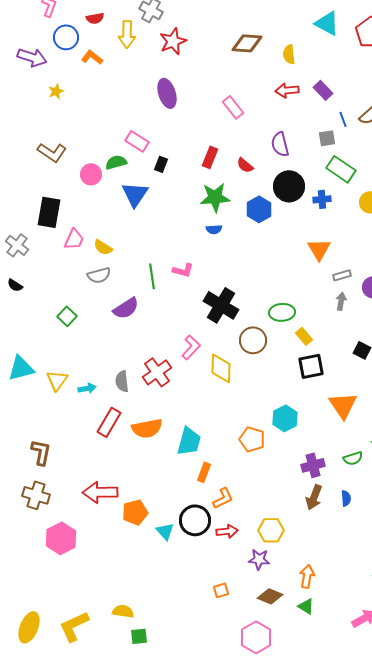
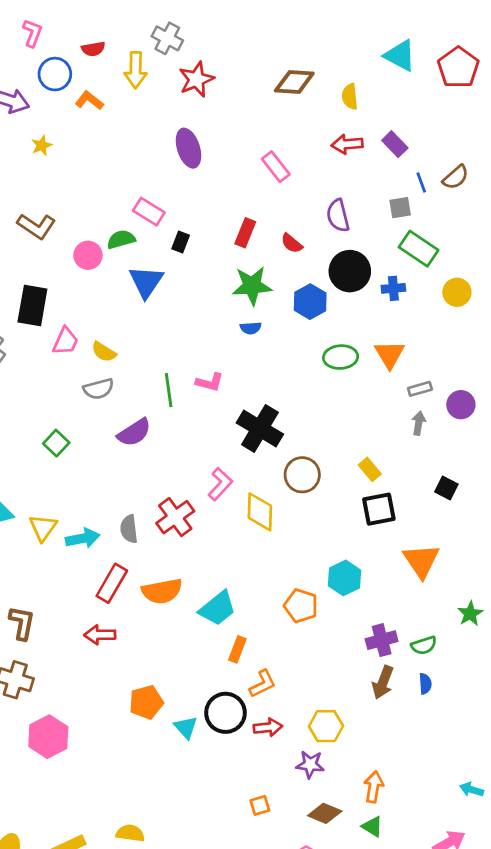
green ellipse: (282, 312) -> (341, 357), moved
cyan arrow: (87, 388) -> (83, 538), size x1.4
cyan trapezoid: (189, 441) -> (218, 608), turned 36
green semicircle: (353, 458) -> (424, 645), moved
red arrow: (100, 492) -> (100, 635), moved, size x0.7

